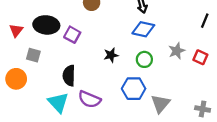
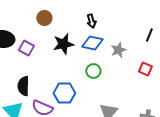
gray star: (177, 51) -> (118, 50), moved
black star: (111, 55) -> (63, 44), moved, size x1.5
blue hexagon: (134, 89) -> (64, 93), moved

